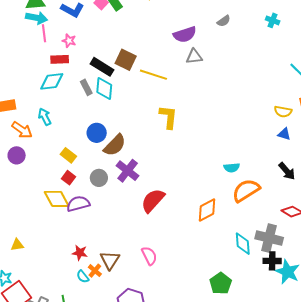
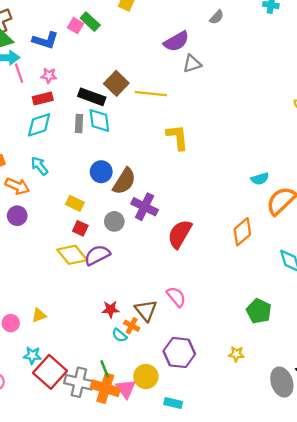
brown square: (126, 60) -> (116, 83), turned 30
gray rectangle: (86, 87) -> (79, 123), turned 42
pink semicircle: (149, 256) -> (176, 297), moved
green pentagon: (221, 283) -> (259, 311), moved

